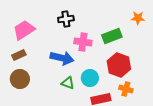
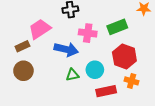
pink trapezoid: (24, 30) -> (40, 29), moved
green triangle: (68, 83) -> (72, 75), turned -32

